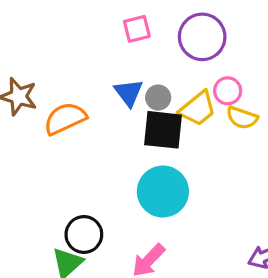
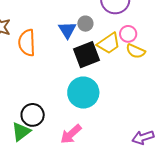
gray circle: (158, 98) -> (85, 24), moved
orange semicircle: (65, 119) -> (27, 43), turned -72
black square: (163, 130) -> (86, 55), turned -32

